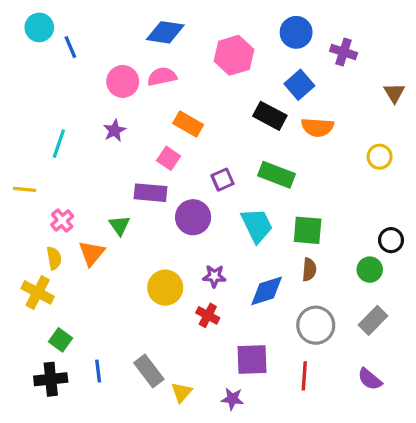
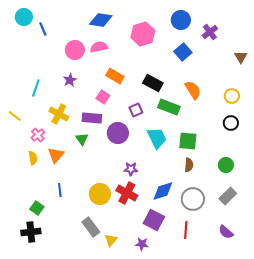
purple cross: (344, 52) -> (210, 32), turned 35
black rectangle: (270, 116) -> (153, 83), moved
orange semicircle: (317, 127) -> (193, 90), moved, turned -126
yellow line: (25, 189) -> (15, 116), turned 32
green triangle: (119, 225) -> (82, 139), moved
black circle: (391, 240) -> (231, 123), moved
yellow circle: (165, 288) -> (100, 194), moved
blue diamond: (267, 291) -> (163, 191), moved
yellow cross: (38, 292) -> (59, 114), moved
red cross: (208, 315) -> (127, 193), size x1.5
purple square: (252, 360) -> (154, 220), turned 30
blue line: (98, 371) -> (60, 190), moved

